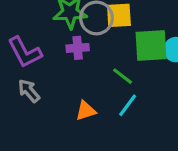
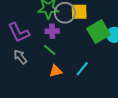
green square: (151, 46) -> (99, 32), turned -30
green line: (123, 76) -> (50, 50), moved

